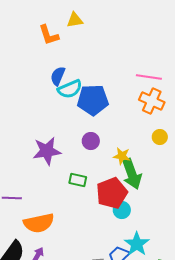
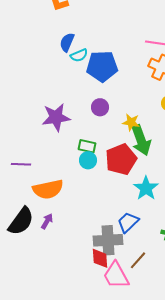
cyan semicircle: (70, 89) -> (79, 55), size x0.7
cyan circle: (122, 210) -> (88, 160), moved
cyan star: (137, 244) -> (146, 188), moved

